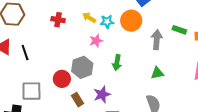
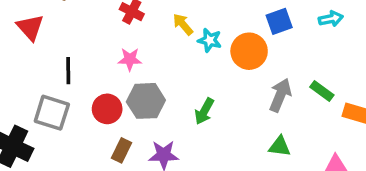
pink star: (96, 41) -> (130, 59), moved
black line: (25, 53) -> (68, 71), moved
green triangle: (157, 73) -> (280, 146), moved
brown rectangle: (77, 100) -> (122, 150), turned 40

